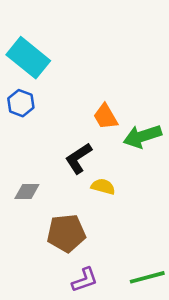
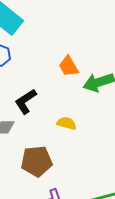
black L-shape: (79, 158) -> (26, 101), moved

